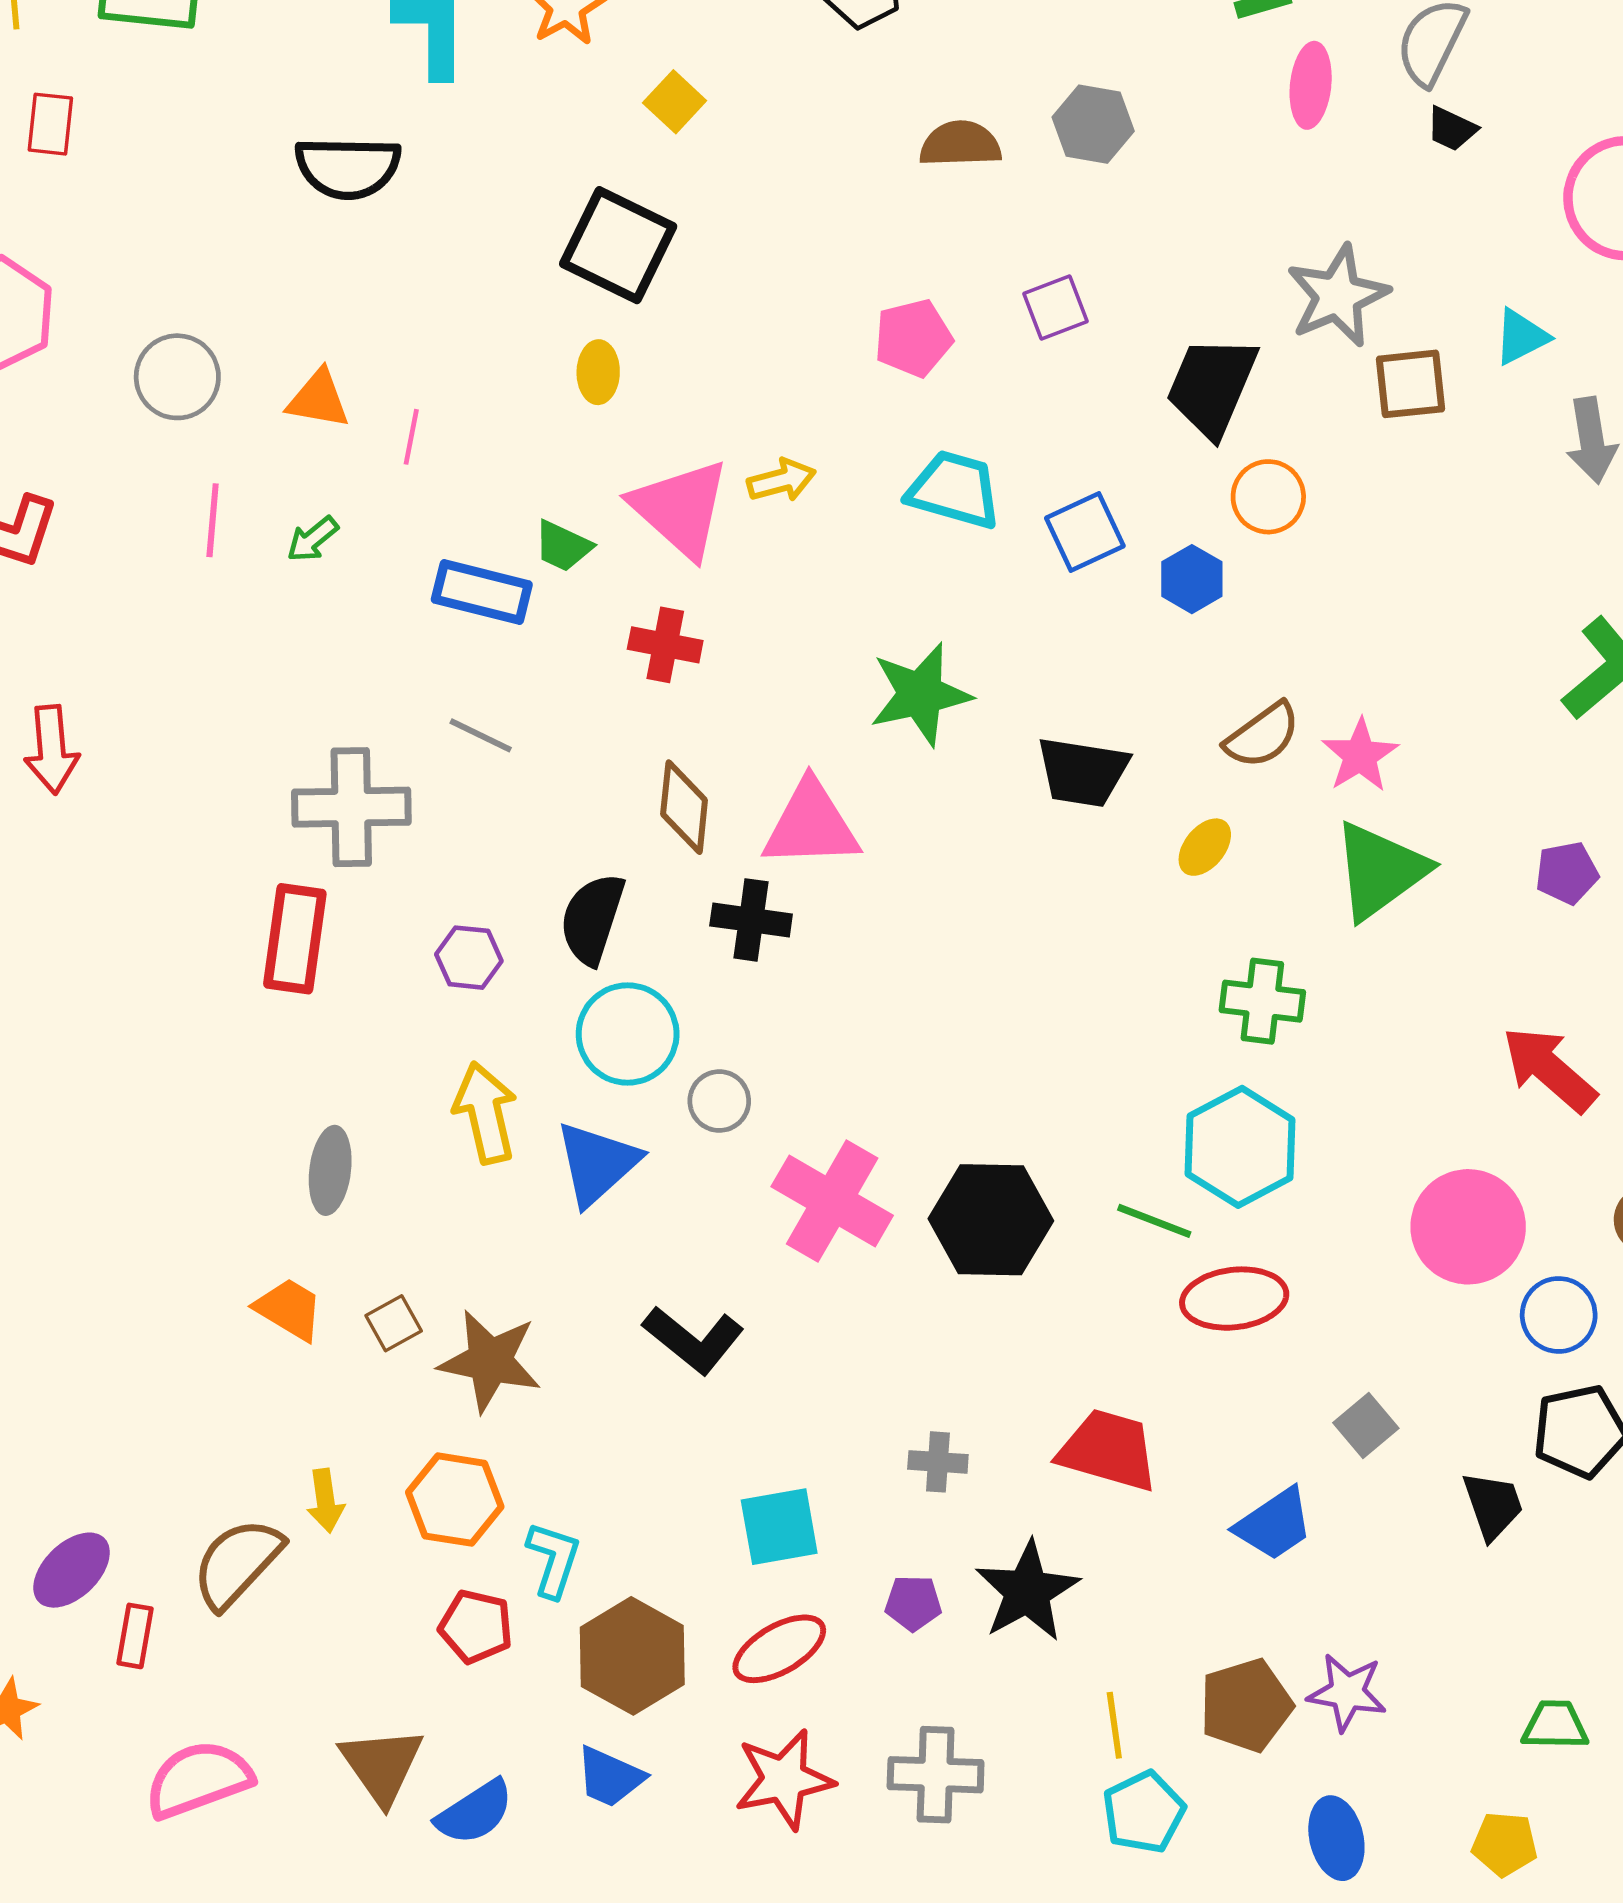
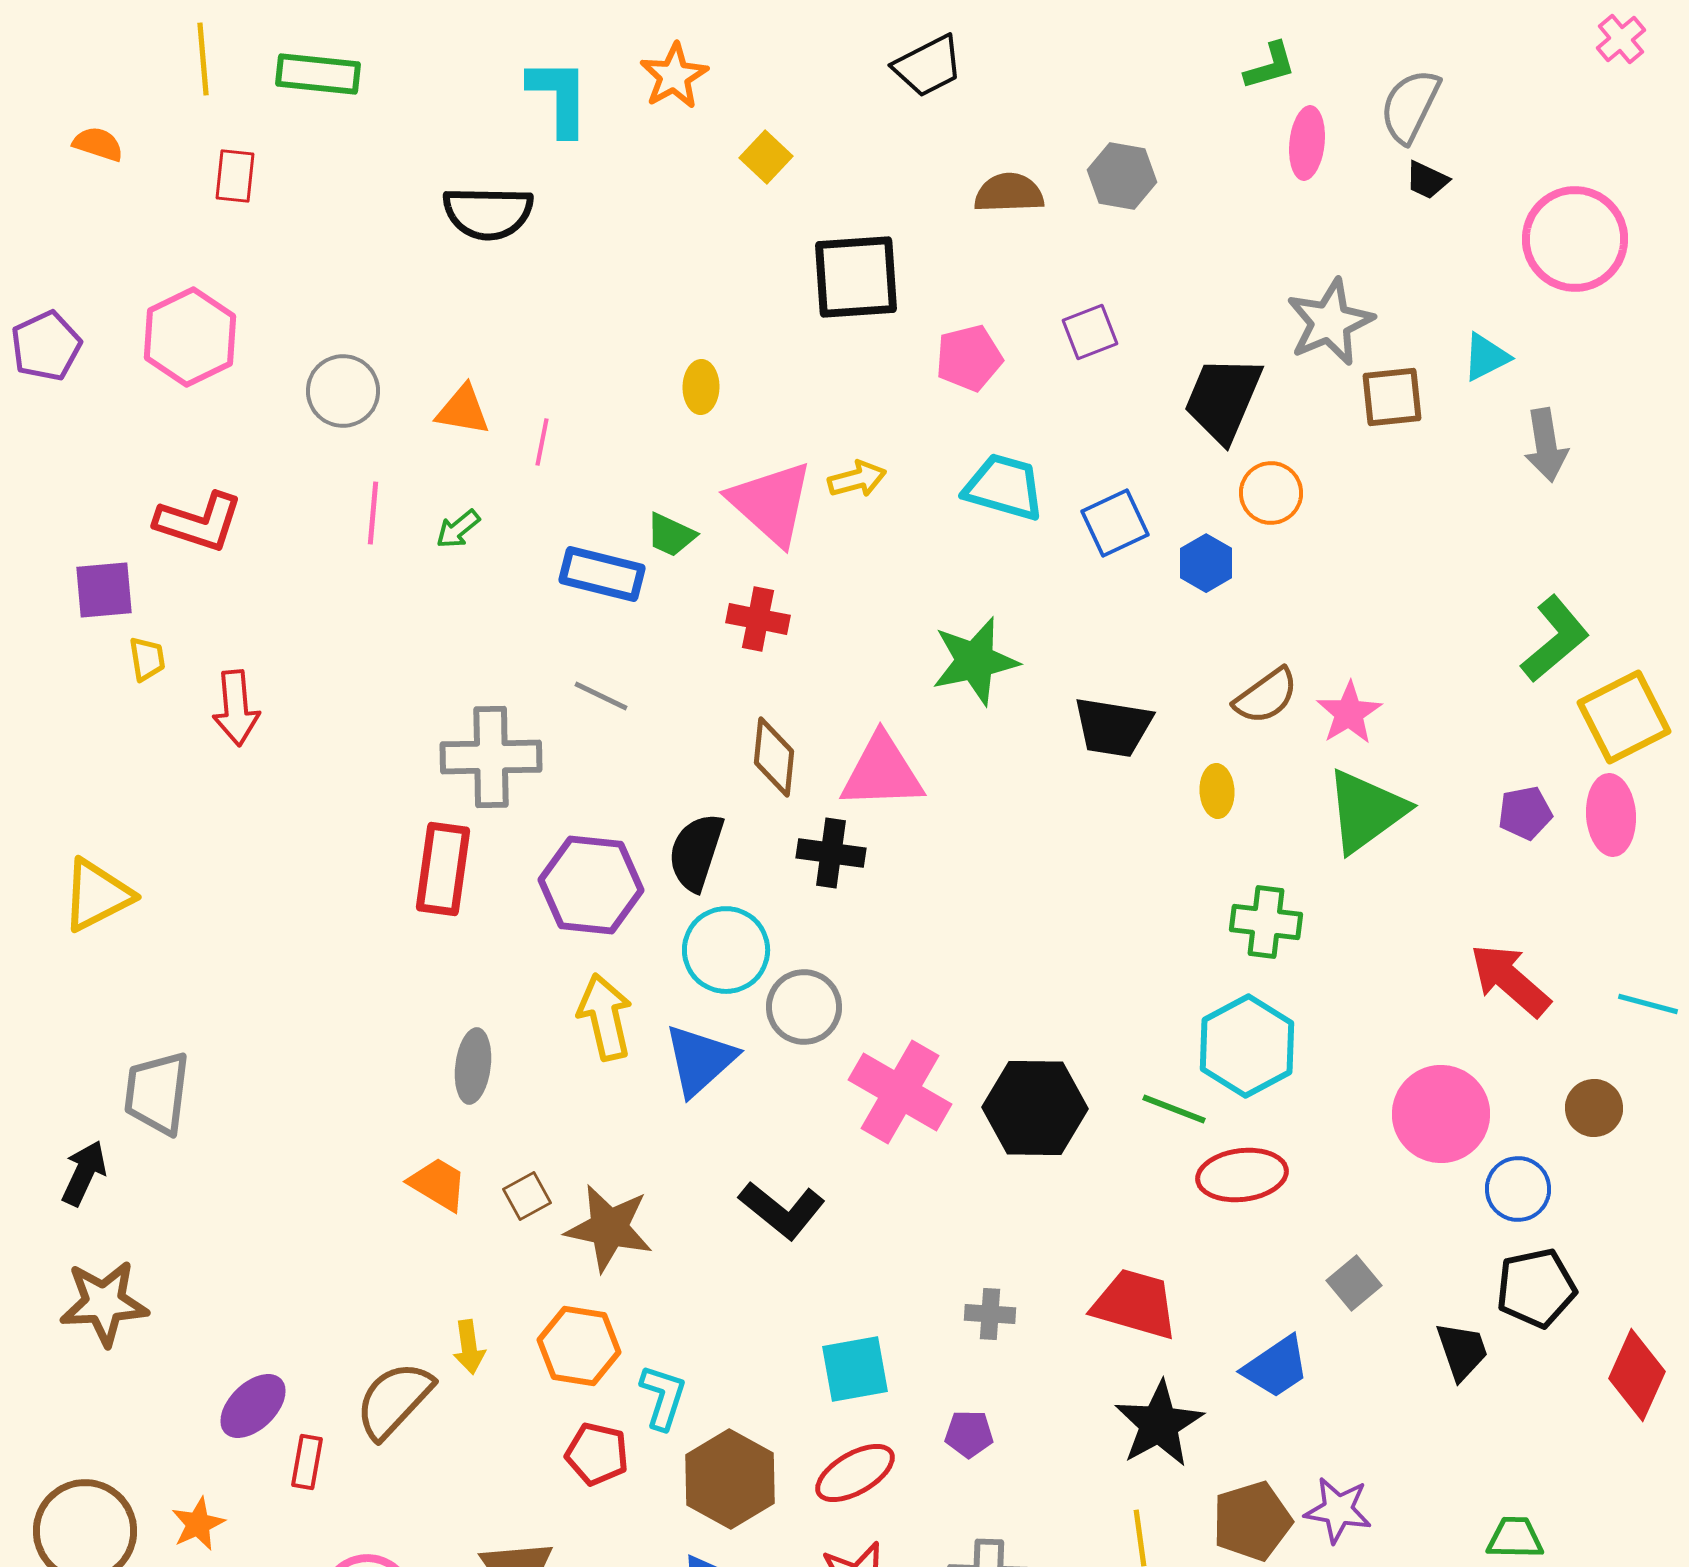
black square: (618, 245) -> (856, 277), moved, turned -30
yellow ellipse: (1205, 847) -> (1217, 791), turned -42
purple hexagon: (469, 958) -> (591, 885), size x1.8
gray circle: (719, 1101) -> (804, 1007), size x1.4
black star: (1027, 1591) -> (1159, 1424), moved

